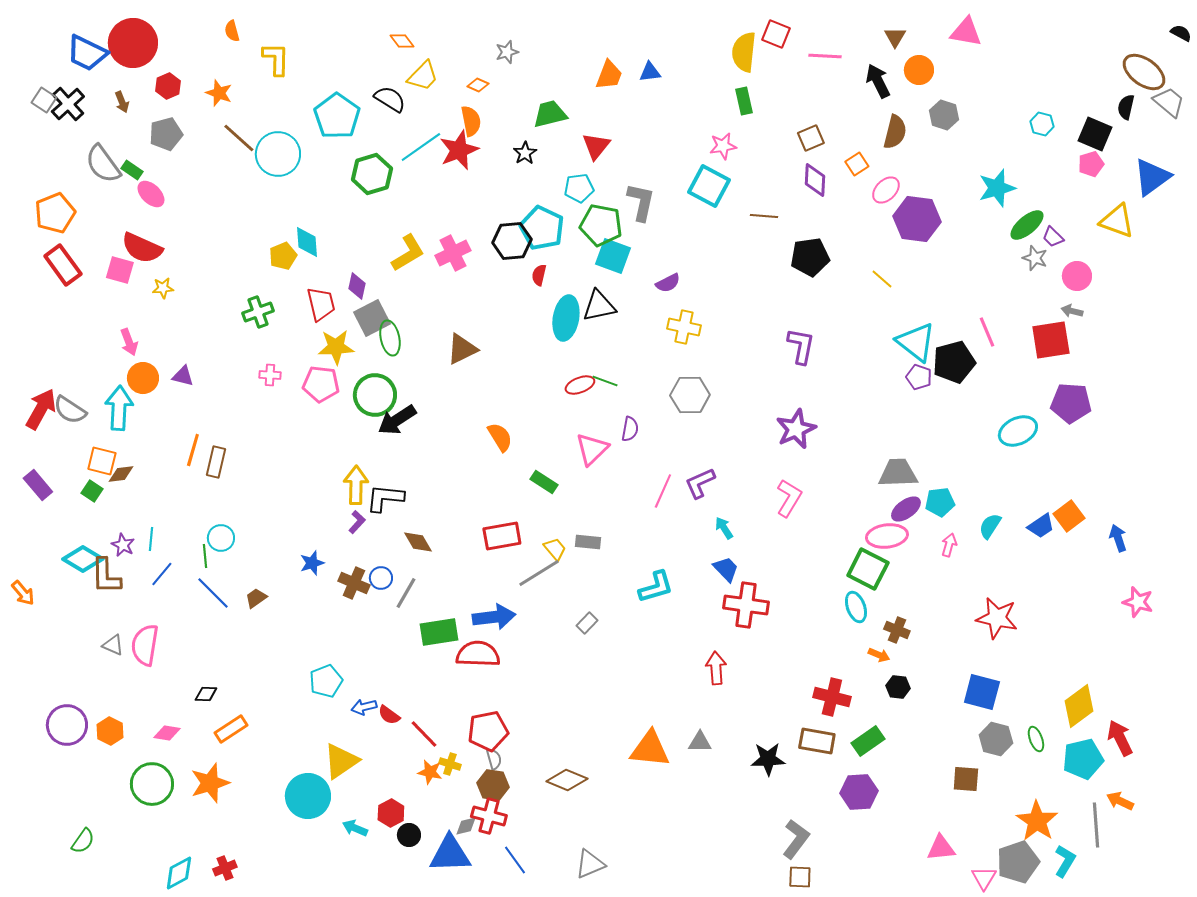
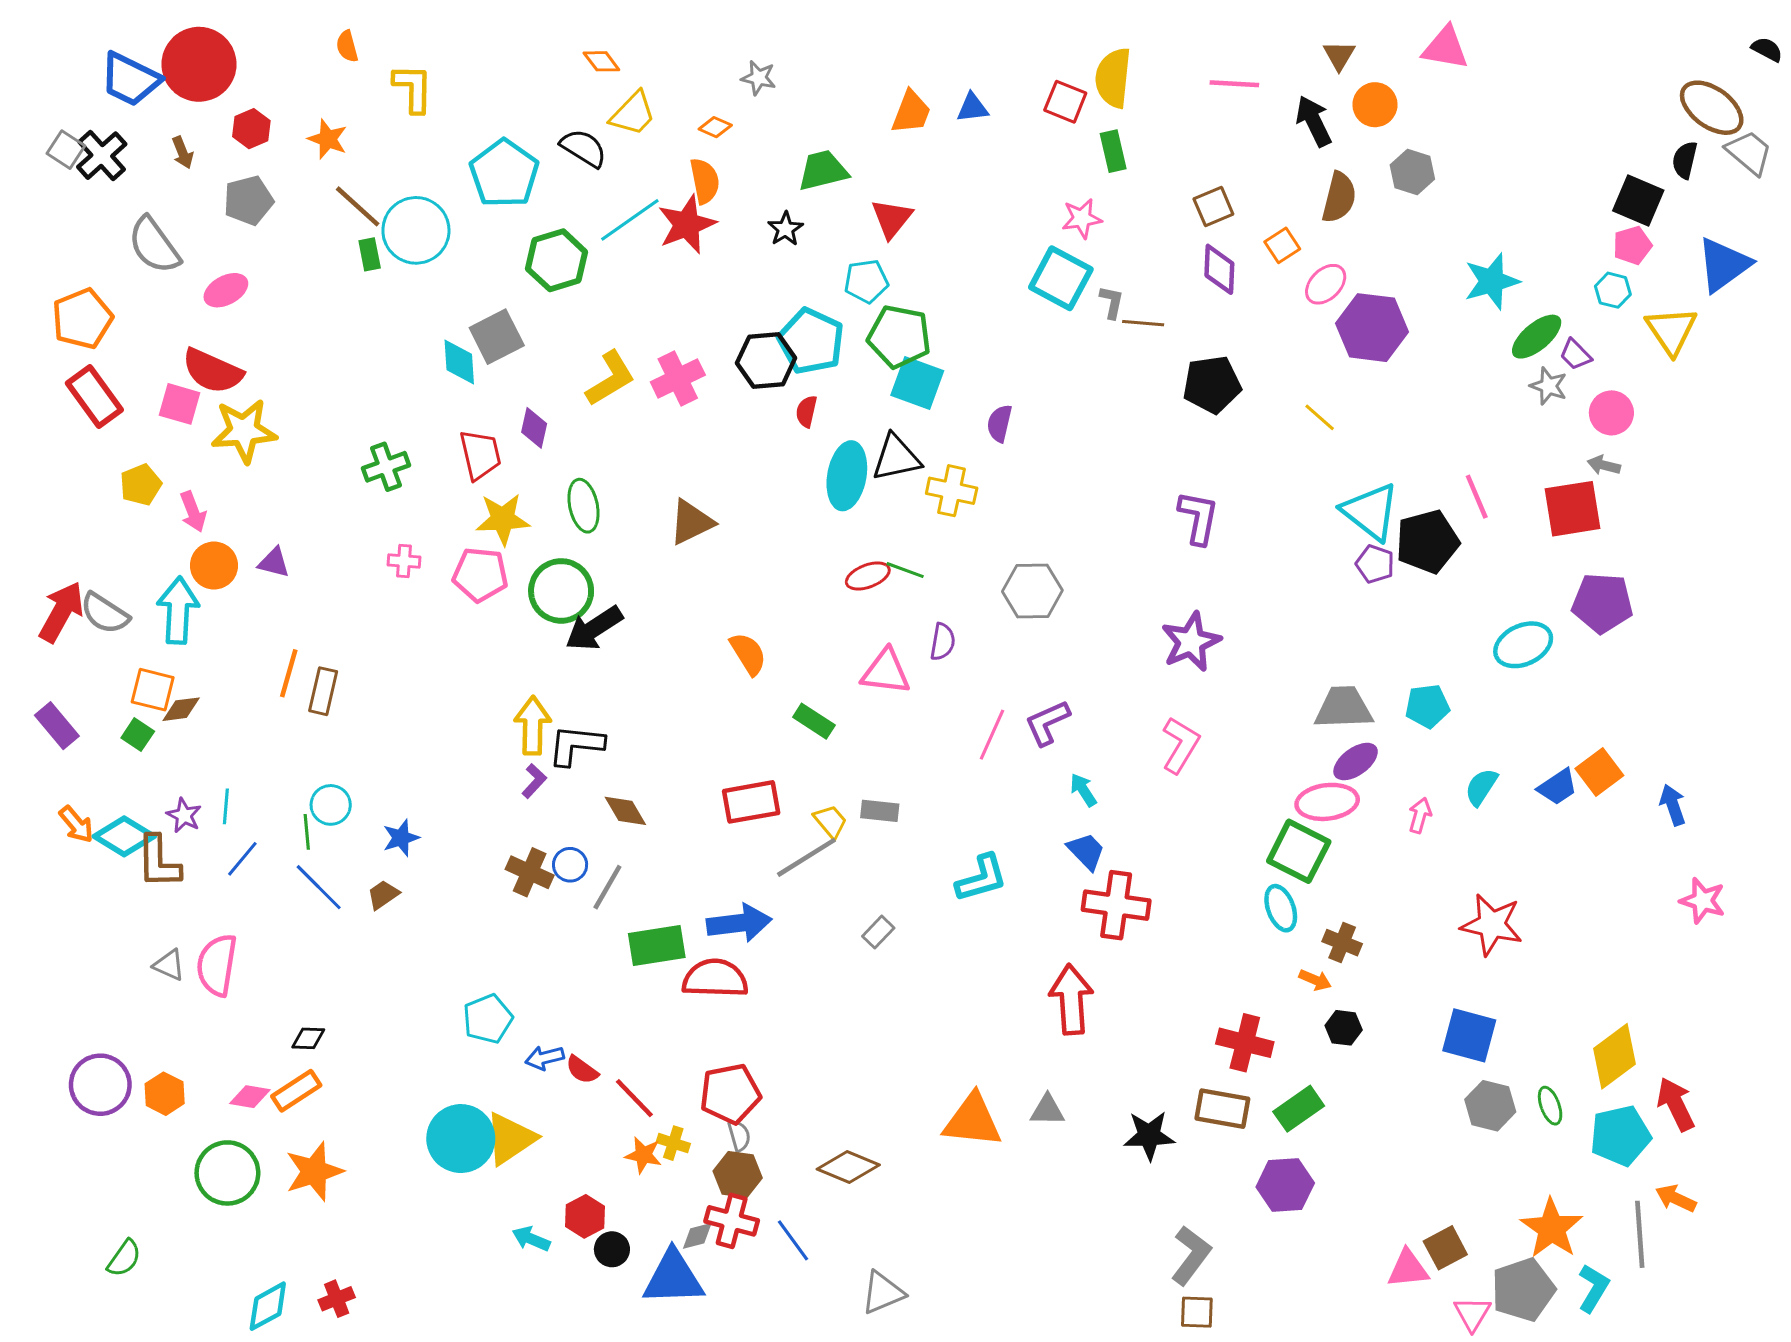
red square: (776, 34) -> (1065, 102), moved
gray star: (507, 52) -> (759, 78), turned 30
cyan hexagon: (1042, 124) -> (1613, 290), moved
green rectangle: (132, 170) -> (370, 254), moved, turned 45
pink ellipse: (151, 194) -> (226, 290), turned -72
gray L-shape: (641, 202) -> (1112, 302), moved, size x0.6
yellow triangle: (1117, 221) -> (1671, 331), turned 36
yellow pentagon: (283, 256) -> (141, 485), moved
purple semicircle: (668, 283) -> (999, 423), turned 130
yellow star: (163, 288) -> (244, 431), size x2.0
gray square: (372, 318) -> (497, 337), moved
yellow cross: (684, 327) -> (952, 491), moved
pink triangle: (592, 449) -> (886, 672), turned 51
cyan pentagon: (940, 502) -> (1427, 706), moved
blue star: (312, 563) -> (401, 838), moved
orange arrow: (23, 593) -> (76, 824), moved
red arrow: (716, 668) -> (1071, 999), size x1.4
orange rectangle: (231, 729) -> (296, 1091), moved
brown square: (966, 779) -> (1445, 1248), moved, turned -32
cyan circle: (308, 796) -> (461, 1139), moved
blue line: (515, 860) -> (793, 1240), moved

